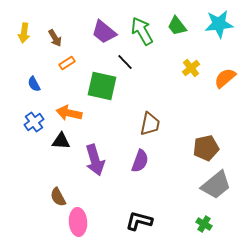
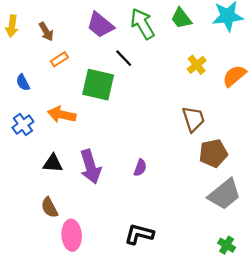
brown trapezoid: (150, 124) -> (193, 119), moved, turned -30
black triangle: (61, 141) -> (53, 163), moved
purple semicircle: (140, 161) -> (140, 168), size x0.7
green cross: (204, 224) -> (227, 245), moved

